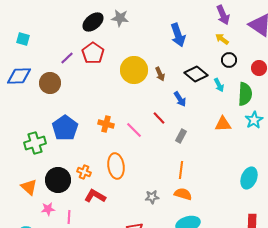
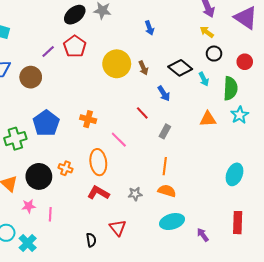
blue arrow: (178, 35) -> (149, 28), moved, size x0.6
pink line: (134, 130) -> (119, 140), moved
red L-shape: (95, 196) -> (98, 193), moved

